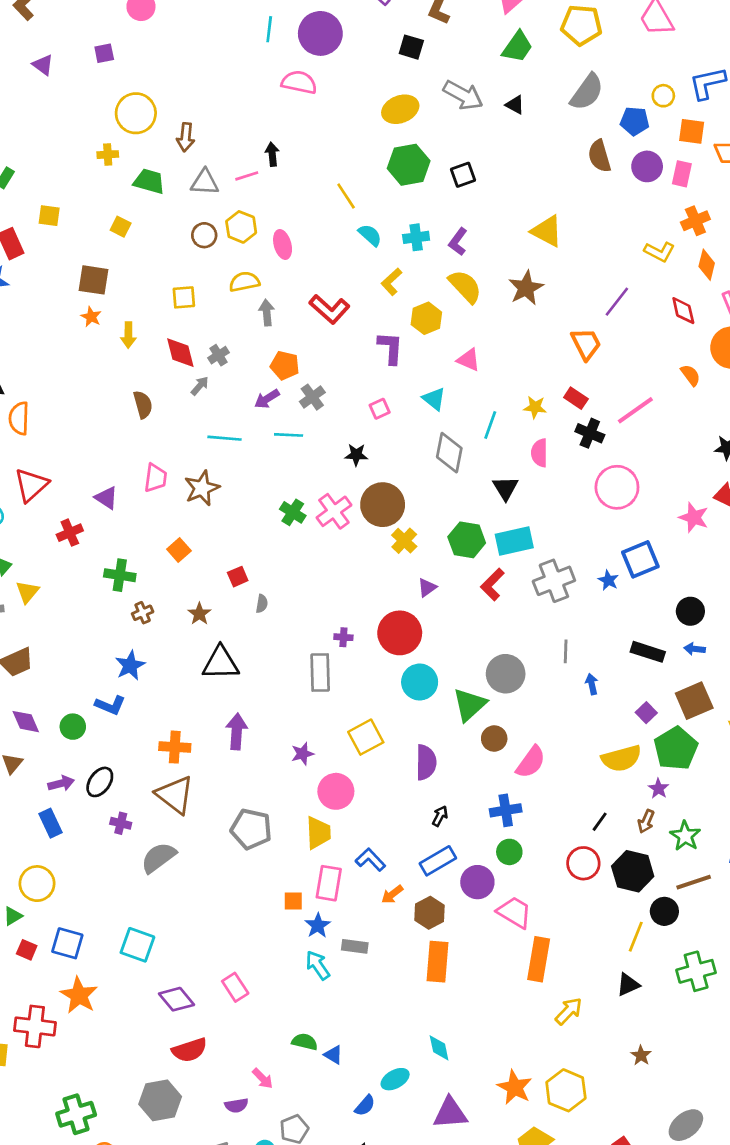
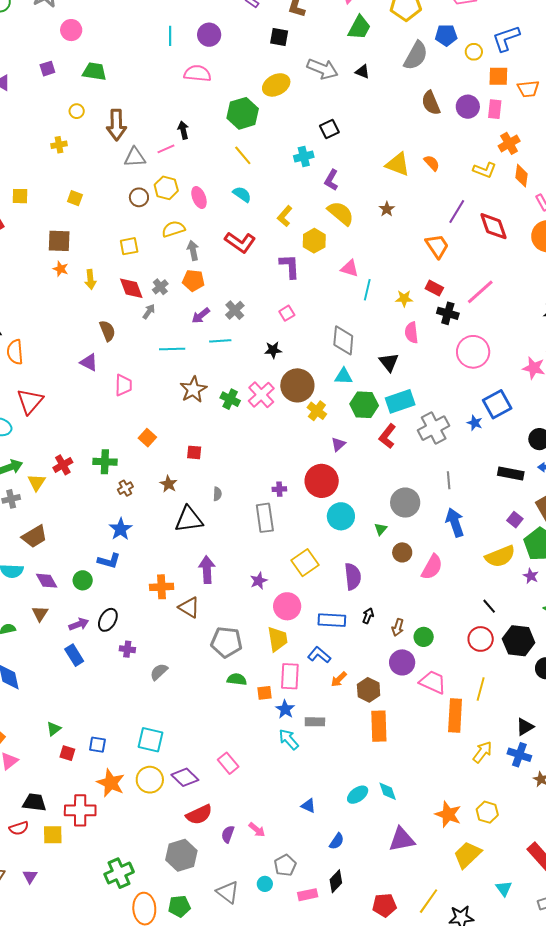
purple circle: (320, 33) -> (209, 35), size x0.7
yellow circle: (136, 113) -> (77, 111), size x0.5
blue pentagon: (635, 121) -> (446, 35), moved
brown arrow: (186, 137) -> (116, 125), size x1.4
green hexagon: (409, 165) -> (243, 113), moved
green trapezoid: (149, 181) -> (94, 71), moved
cyan semicircle: (370, 235) -> (242, 194), moved
cyan cross: (416, 237) -> (304, 157), moved
brown star: (526, 288) -> (387, 209), size x0.6
red diamond: (683, 311) -> (493, 226), moved, size x1.4
orange pentagon: (285, 365) -> (193, 280), moved
orange semicircle: (690, 375) -> (432, 163), moved
cyan triangle: (434, 399) -> (344, 376), moved, turned -30
cyan line: (490, 425) -> (367, 290), moved
brown star: (202, 488) -> (193, 389), moved
purple triangle: (106, 498) -> (89, 362), moved
red cross: (70, 533) -> (63, 465), moved
red square: (238, 577) -> (194, 452), turned 35
gray semicircle: (262, 604) -> (217, 494), moved
blue arrow: (592, 684) -> (455, 522), moved, size x1.8
green triangle: (470, 705) -> (381, 529), size x0.5
brown triangle: (175, 795) -> (189, 607), moved, size x0.7
blue cross: (506, 810) -> (519, 755), moved, turned 35
brown arrow: (646, 821) -> (398, 627), moved
black line: (600, 822) -> (489, 606), turned -70
gray semicircle: (159, 858) -> (159, 672), size x0.7
blue rectangle: (438, 861) -> (332, 620), moved, turned 40
yellow circle: (37, 884) -> (150, 780), moved
yellow line: (636, 937) -> (481, 689), moved
blue square: (67, 943) -> (97, 745), size x0.7
green semicircle: (305, 1042) -> (237, 679), moved
cyan ellipse: (395, 1079) -> (358, 795), moved
yellow hexagon: (566, 1090) -> (487, 812), size x0.7
purple semicircle: (236, 1105) -> (228, 834), moved, turned 126

